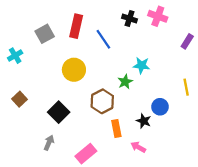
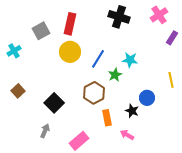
pink cross: (158, 16) -> (159, 15), moved, turned 36
black cross: (130, 19) -> (119, 17), size x1.5
blue line: (103, 39) -> (98, 59), moved, turned 66
yellow circle: (74, 70) -> (70, 52), moved

